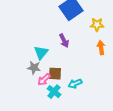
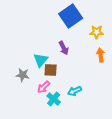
gray star: (34, 68) -> (23, 75), moved
brown square: (55, 74) -> (51, 70), moved

